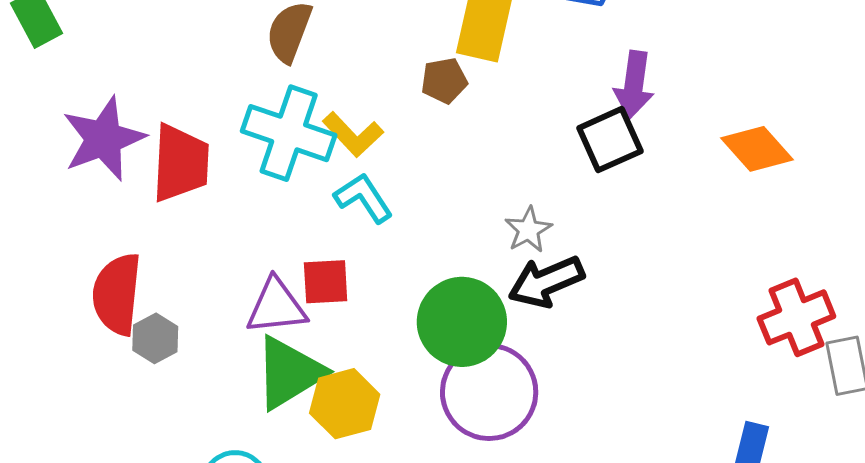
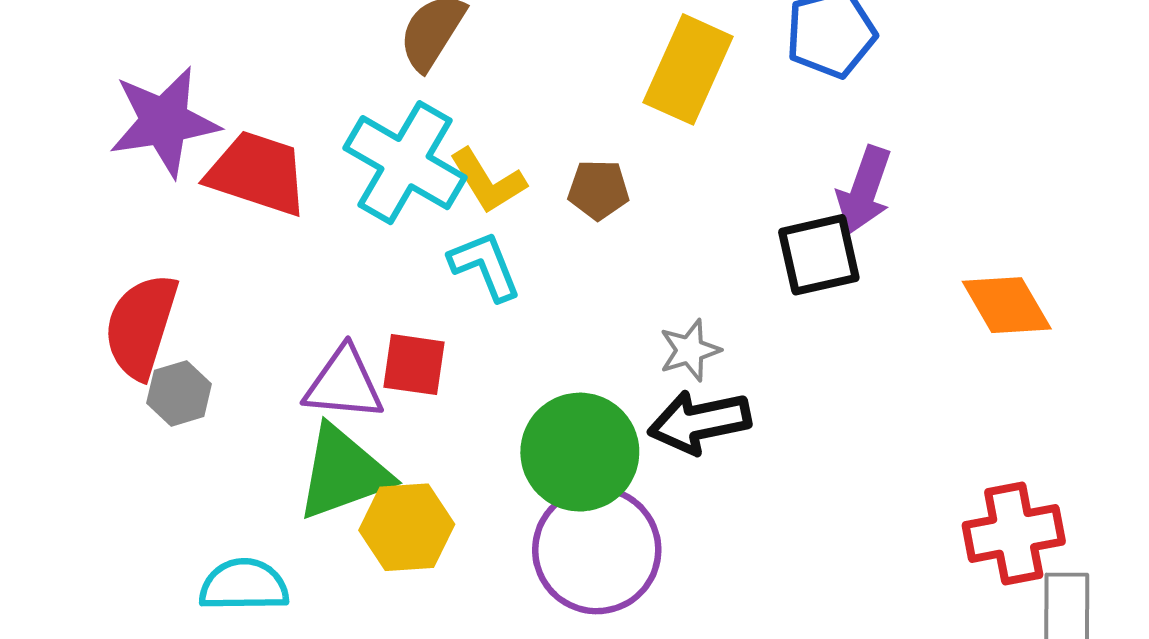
brown pentagon: (444, 81) -> (598, 190), moved
red trapezoid: (181, 163) -> (257, 173), turned -86

